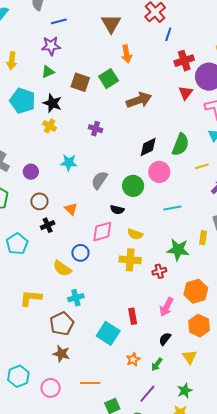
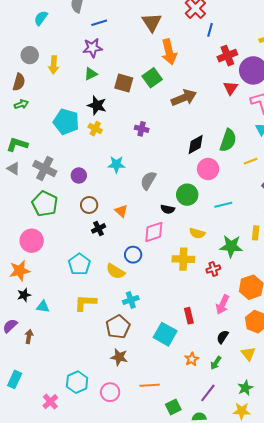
orange arrow: (127, 54) -> (169, 52), size x1.4
cyan pentagon: (23, 101) -> (66, 122), moved
green circle: (133, 186) -> (187, 195), moved
yellow semicircle: (135, 234) -> (197, 233), moved
cyan pentagon: (17, 244) -> (79, 264), moved

